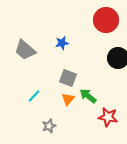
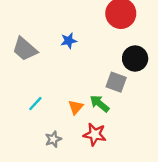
gray square: (68, 78) -> (116, 82), moved
red star: (108, 117) -> (95, 134), moved

